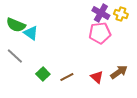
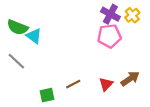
yellow cross: (121, 14) -> (132, 15), turned 32
green square: (43, 74) -> (47, 95), moved, turned 32
red triangle: (97, 77) -> (106, 84), turned 32

